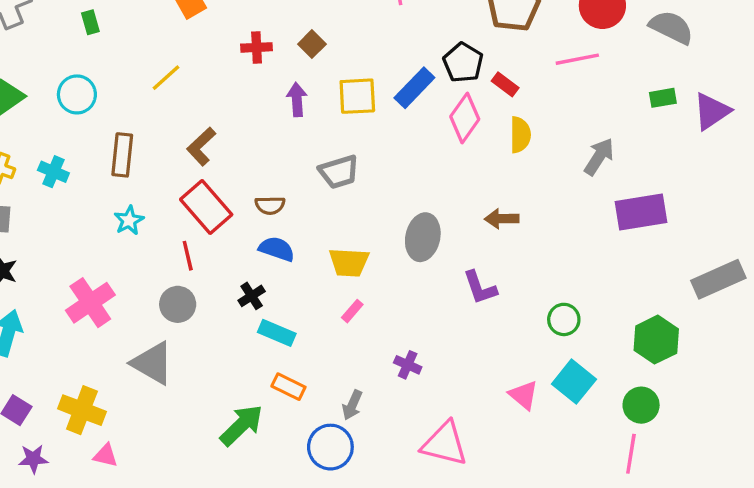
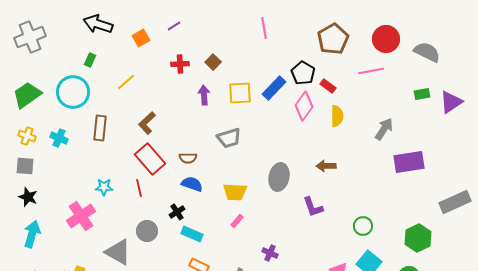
green rectangle: (90, 22) -> (90, 60), moved, turned 40
cyan circle: (77, 94) -> (73, 92), size x1.4
cyan star: (129, 220) -> (104, 187), moved, turned 30
gray circle: (178, 304) -> (147, 231), moved

